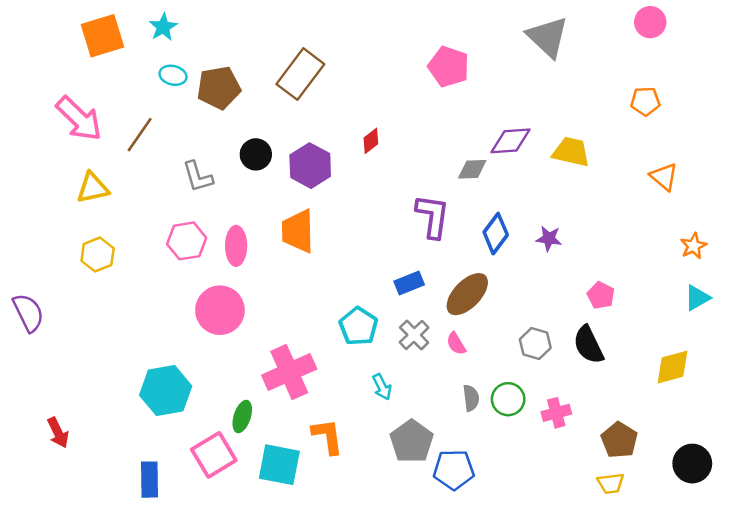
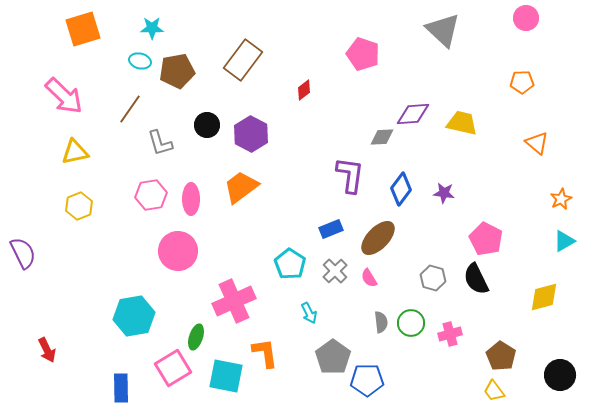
cyan star: (163, 27) -> (152, 28), moved, turned 30
brown line: (140, 135) -> (130, 109), moved
red diamond: (371, 141) -> (304, 90), moved
orange trapezoid: (298, 231) -> (241, 187), turned 54
pink pentagon: (601, 295) -> (486, 239), size x1.5
yellow trapezoid: (611, 483) -> (494, 391), turned 60

